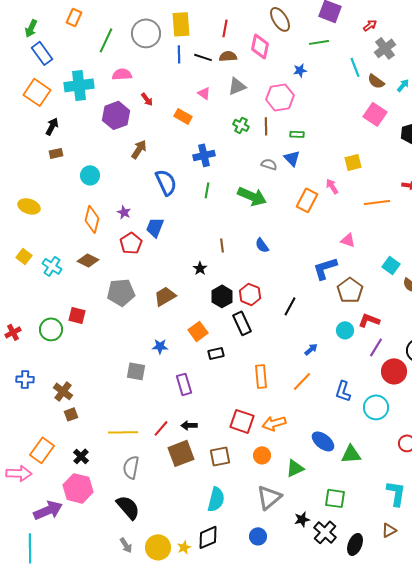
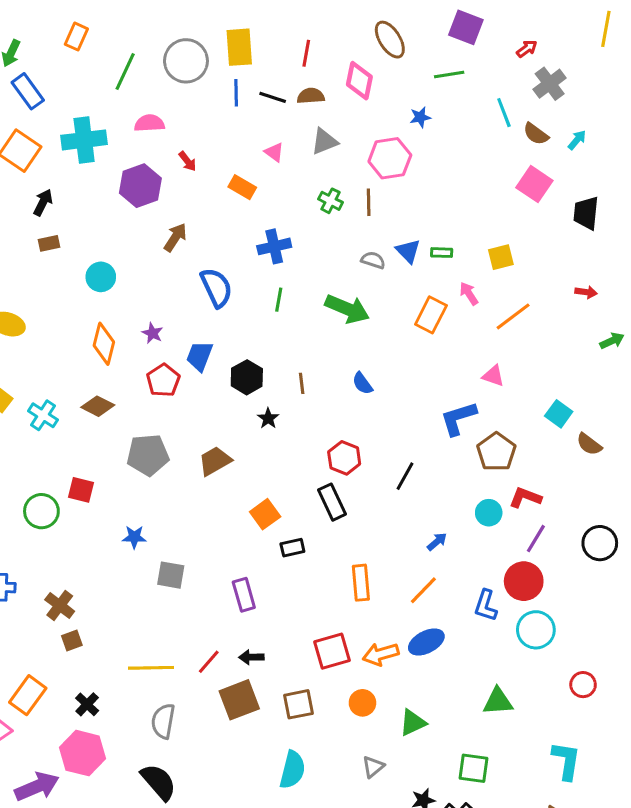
green rectangle: (297, 134) -> (442, 253), moved
orange line: (377, 202) -> (513, 316), moved, turned -30
black hexagon: (222, 296) -> (247, 377), moved
blue star: (160, 346) -> (134, 537), moved
red circle: (394, 371) -> (524, 581), moved
red square: (242, 421) -> (332, 651), turned -35
blue ellipse: (323, 441) -> (426, 642), moved, turned -65
gray triangle: (269, 497) -> (373, 767), size x0.6

